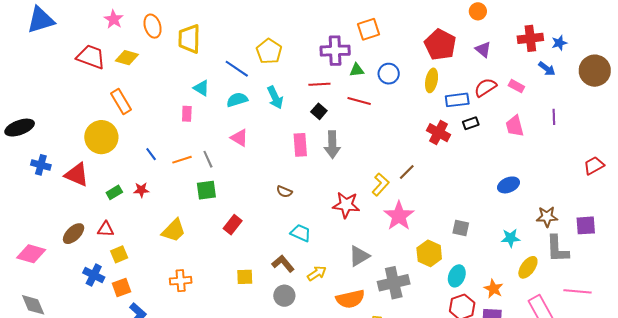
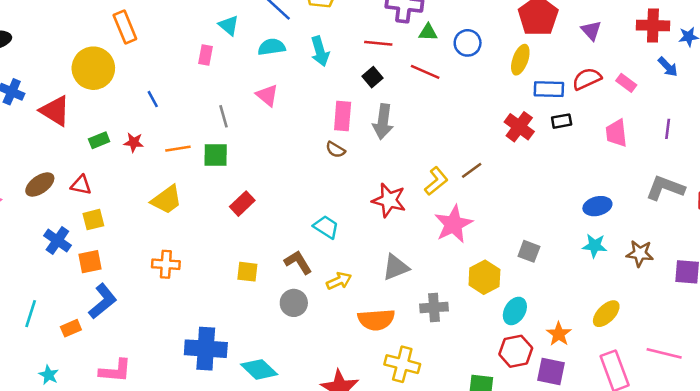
orange line: (182, 160) -> (178, 149), moved
brown semicircle: (284, 192) -> (335, 150), moved
cyan star: (511, 238) -> (595, 246), moved
gray L-shape: (557, 249) -> (665, 188), moved, turned 104
gray cross: (394, 283) -> (434, 307), size x0.7

